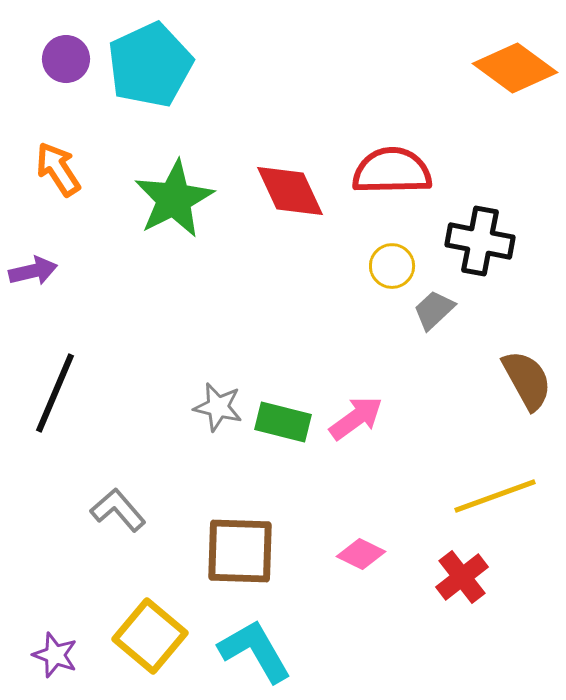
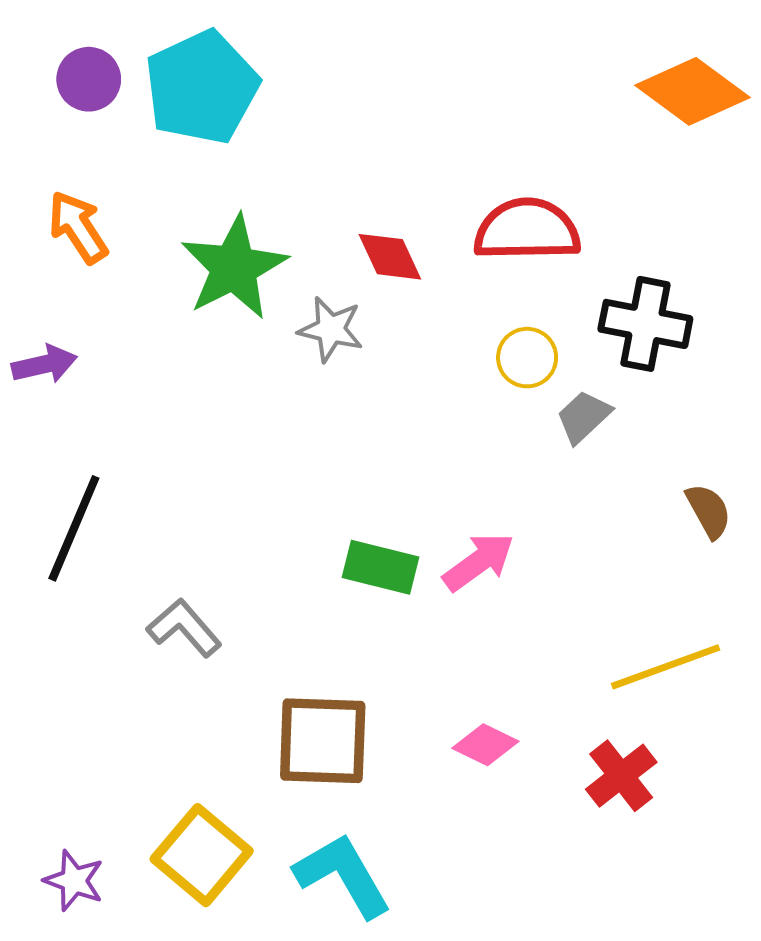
red diamond: (290, 191) -> (390, 257), size x0.7
brown semicircle: (527, 380) -> (709, 511), size x0.7
gray star: (218, 407) -> (331, 329), moved
gray L-shape: (118, 510) -> (184, 628), moved

